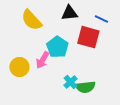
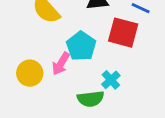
cyan cross: (70, 82) -> (111, 80), moved
green semicircle: (85, 87) -> (91, 99), moved

